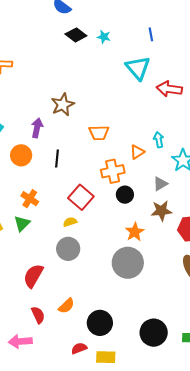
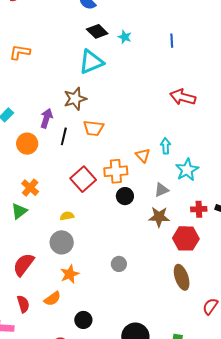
cyan triangle: (138, 68) -> (91, 62), moved, turned 40
orange trapezoid: (99, 133) -> (94, 128), moved
orange triangle: (137, 152) -> (143, 155), turned -49
black line: (57, 158) -> (64, 136), moved
red square: (81, 197) -> (83, 179), moved
orange star: (135, 232) -> (70, 274), moved
gray circle: (128, 263) -> (119, 264), size x0.5
black circle: (100, 323) -> (83, 320), size x0.7

